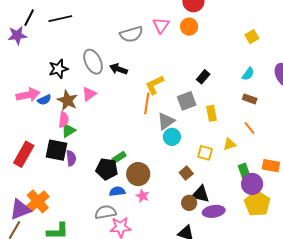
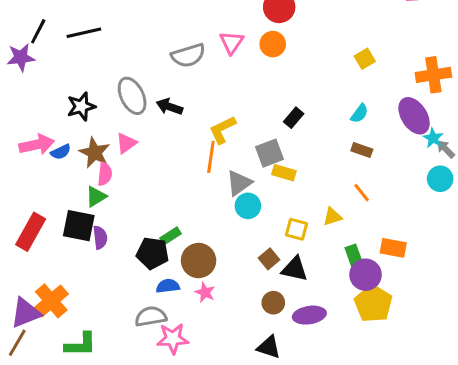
yellow rectangle: (212, 113) -> (284, 173), moved, turned -63
pink semicircle: (64, 120) -> (105, 174), moved
black triangle: (201, 194) -> (295, 269), moved

